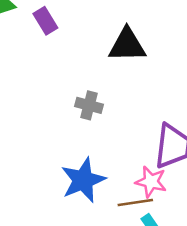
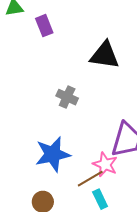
brown line: (135, 203) -> (90, 179), turned -32

